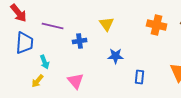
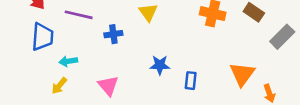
blue star: (116, 56) -> (160, 65), moved
cyan arrow: (45, 62) -> (68, 61), turned 104

